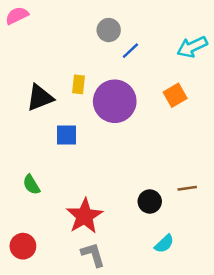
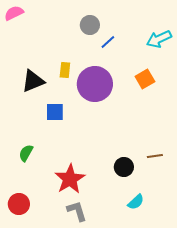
green semicircle: (31, 185) -> (26, 153), turned 60

